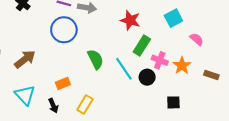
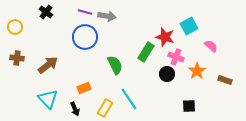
red star: (130, 20) -> (165, 37), moved
green rectangle: (142, 46) -> (146, 52), moved
pink cross: (160, 60) -> (176, 57), moved
cyan line: (124, 69) -> (129, 99), moved
black circle: (147, 77) -> (167, 74), moved

